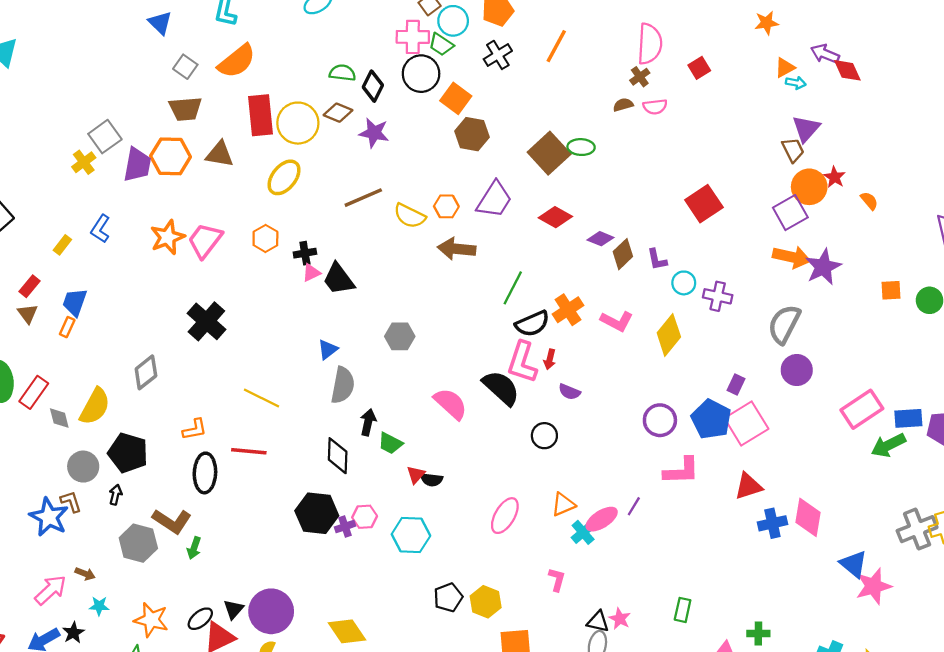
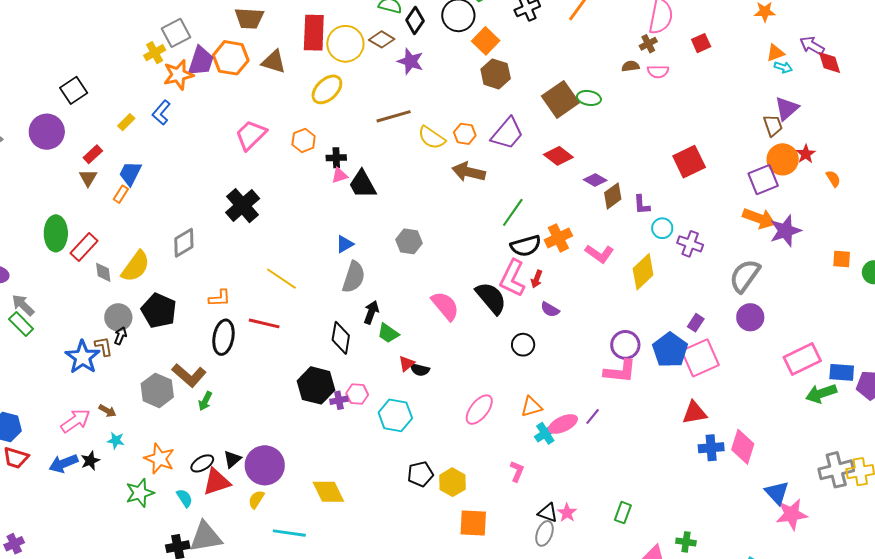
orange star: (167, 237) -> (178, 75), moved
pink L-shape: (681, 471) -> (620, 371), moved
black arrow: (116, 495) -> (120, 336), moved

